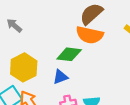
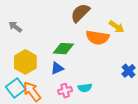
orange semicircle: (90, 35) -> (97, 37), moved

